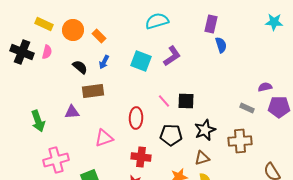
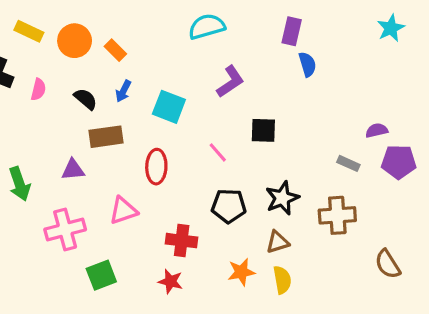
cyan star: (274, 22) -> (391, 28), turned -30
pink semicircle: (47, 52) -> (38, 89), moved
cyan square: (141, 61) -> (169, 107), moved
black square: (186, 101) -> (263, 130), moved
red ellipse: (136, 118) -> (156, 167), moved
pink cross: (56, 160) -> (65, 230), moved

